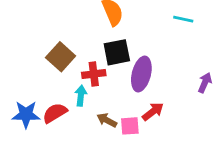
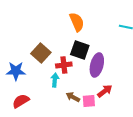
black square: (117, 52) -> (80, 50), turned 30
red semicircle: (55, 113) -> (21, 101), moved
blue star: (26, 114) -> (16, 71), moved

